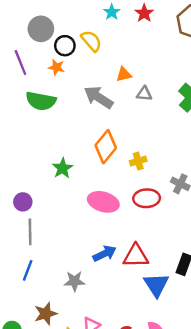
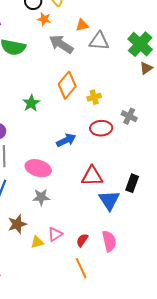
orange star: (56, 67) -> (44, 19), moved
gray triangle: (144, 94) -> (99, 41), size x1.5
pink ellipse: (103, 202) -> (38, 168), moved
blue arrow: (105, 254) -> (66, 140), moved

